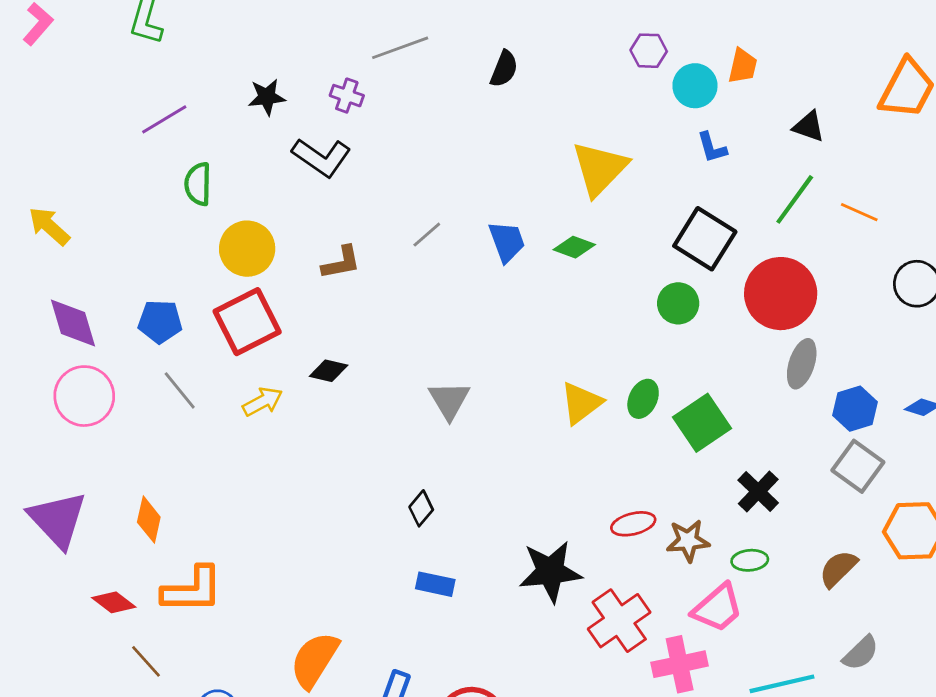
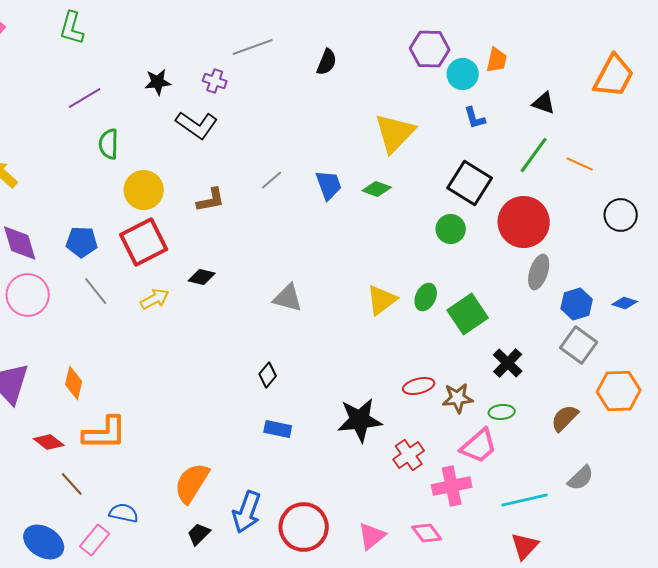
purple hexagon: (649, 51) -> (430, 49), size x1.5
gray triangle: (449, 400) -> (288, 298), turned -44
red cross: (619, 621) -> (409, 455), size x0.7

